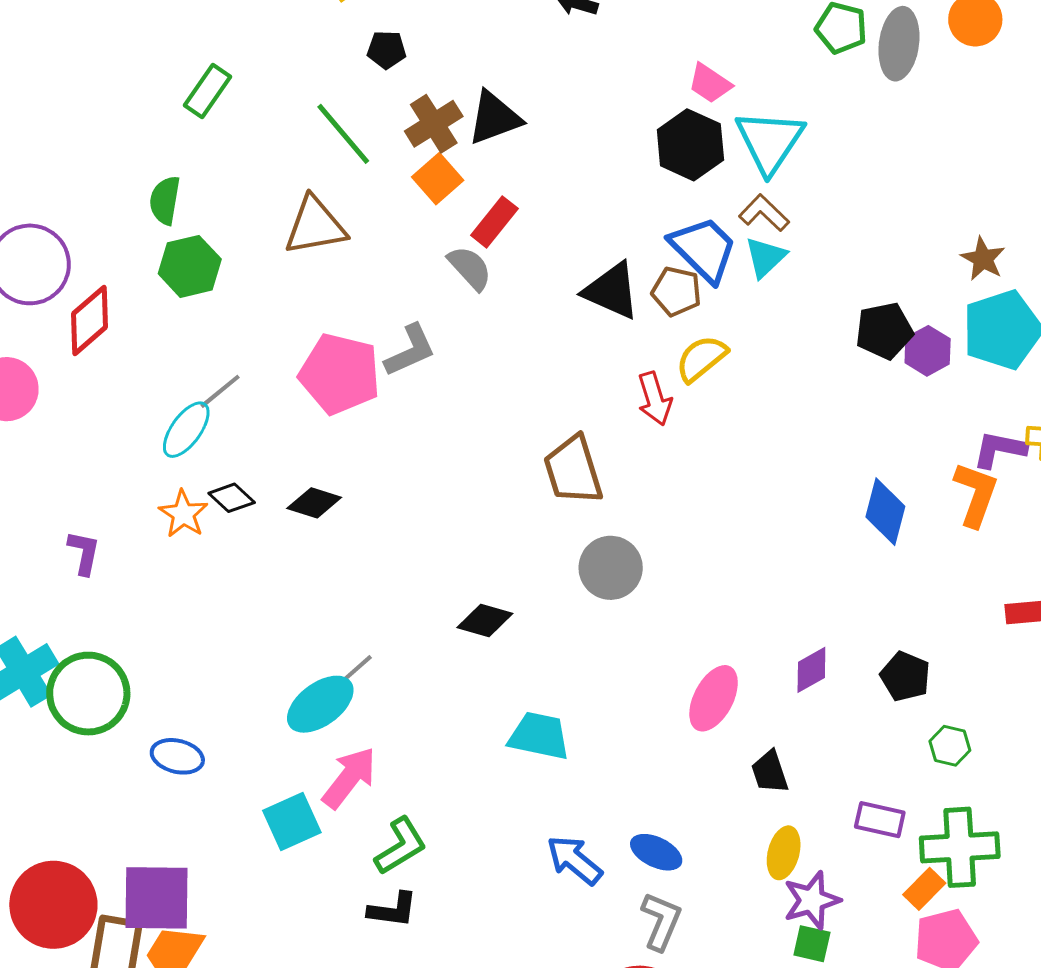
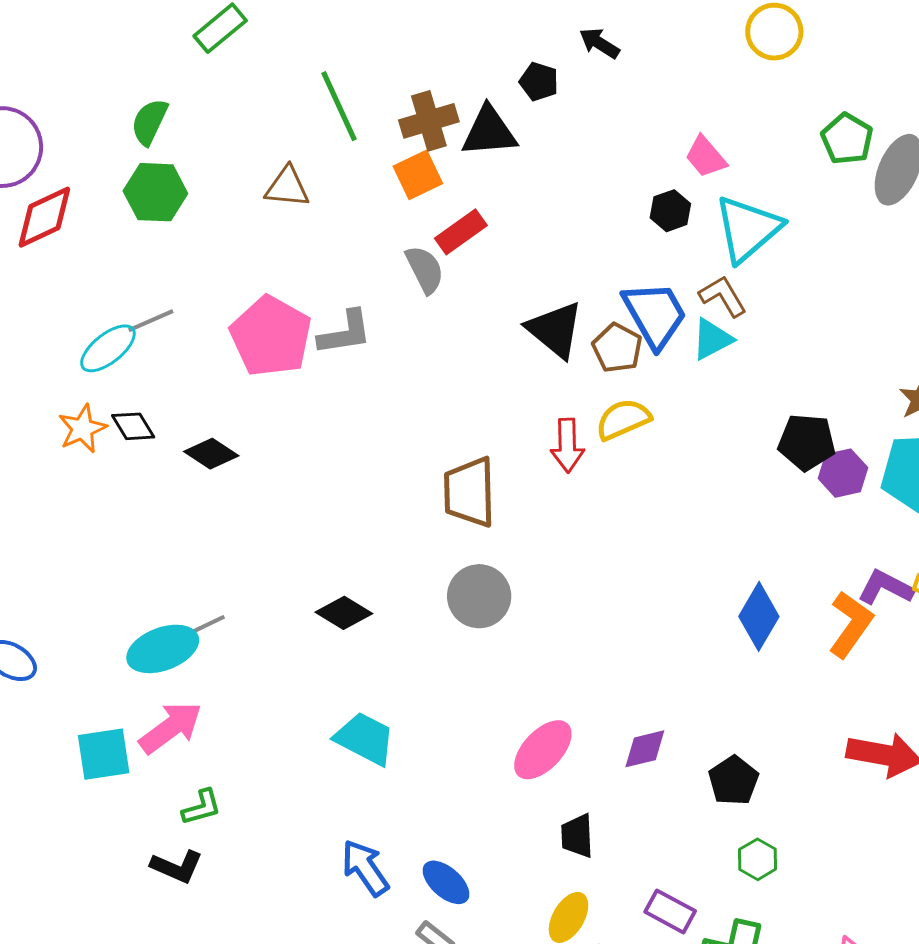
black pentagon: (386, 50) -> (539, 82), moved
black hexagon: (690, 145) -> (670, 211), size x0.6
brown triangle: (315, 226) -> (287, 187), size x0.7
green L-shape: (401, 846) -> (202, 807), size x0.7

